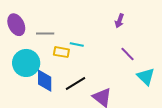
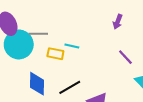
cyan circle: (26, 63) -> (19, 44), moved

